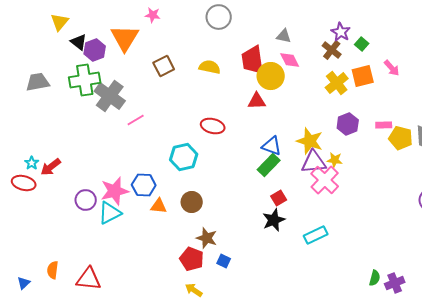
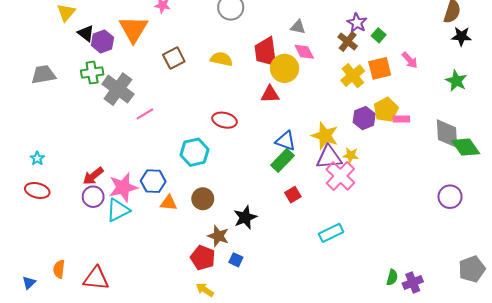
green cross: (85, 80) -> (92, 73), size x0.7
yellow pentagon: (401, 138) -> (386, 110), moved, turned 30
red arrow: (51, 167) -> (93, 176), moved
red ellipse: (24, 183) -> (37, 190), moved
black star: (274, 220) -> (245, 217), moved

